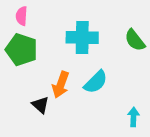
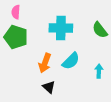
black triangle: (40, 105) -> (49, 87), moved
cyan arrow: (133, 117) -> (99, 71), moved

